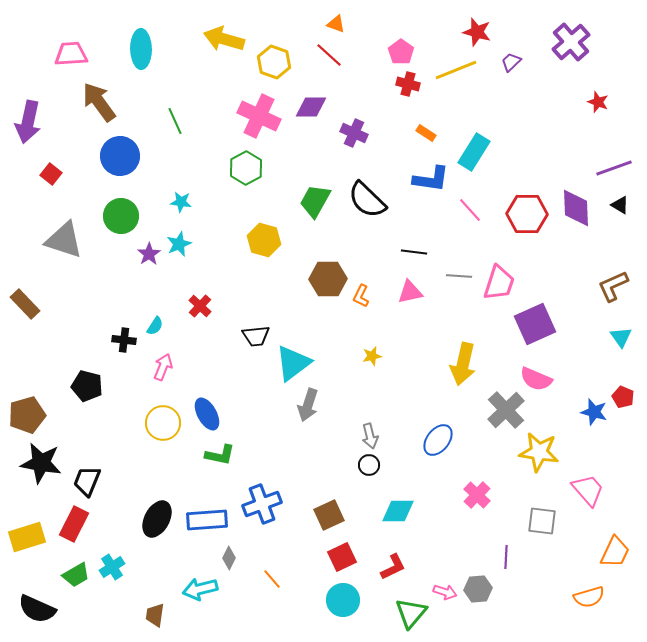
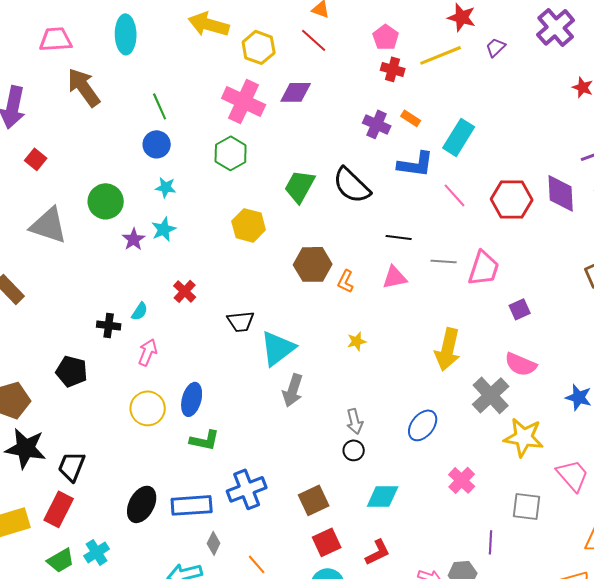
purple cross: (354, 133) -> (377, 124), moved
blue circle: (120, 156) -> (157, 144), moved, size x0.7
purple square: (535, 324) -> (520, 309), size x0.5
blue ellipse: (207, 414) -> (192, 399), turned 44

